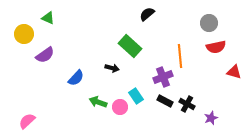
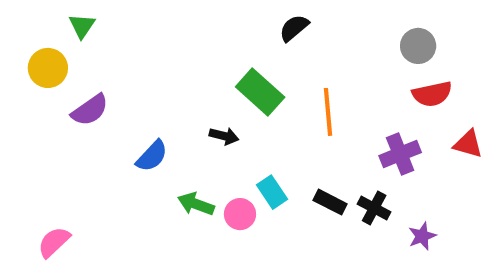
green triangle: (48, 18) -> (82, 26), moved, turned 40
orange line: (180, 56) -> (328, 112), moved
purple cross: (163, 77) -> (400, 154), moved

